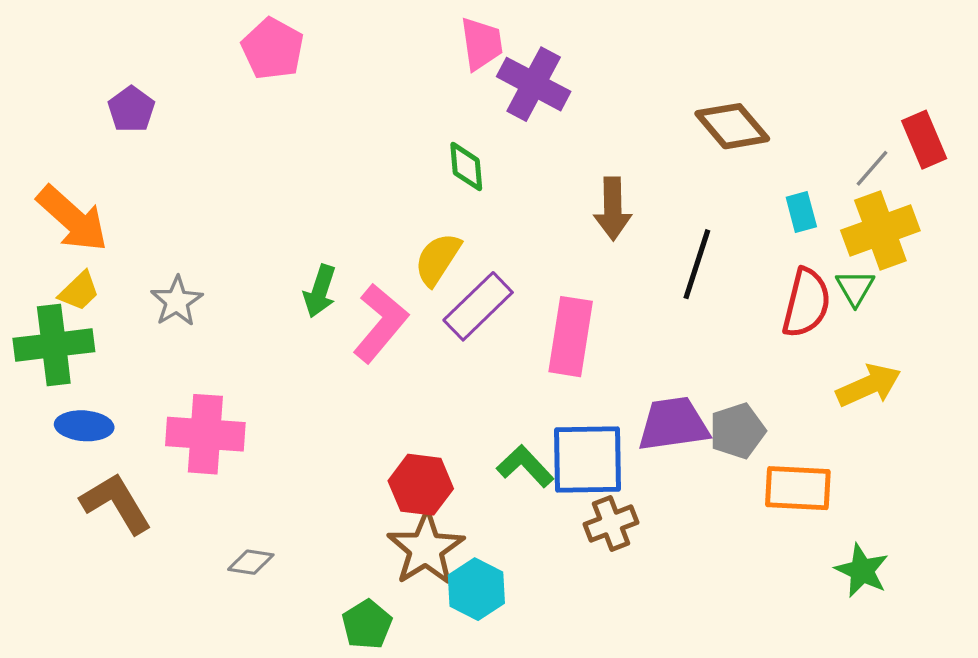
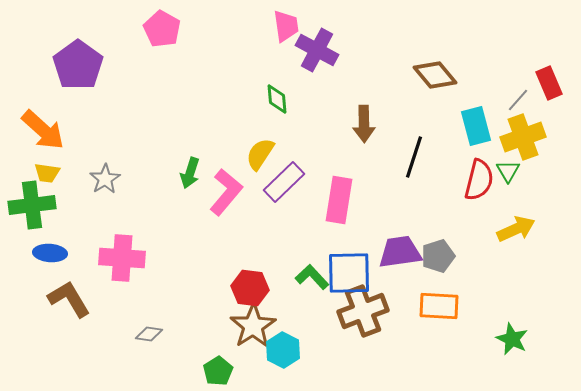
purple pentagon: (131, 109) -> (78, 65), size x1.8
cyan rectangle: (801, 212) -> (476, 126), size x1.6
yellow trapezoid: (79, 291) -> (47, 173), turned 52
orange rectangle: (798, 488) -> (439, 306), moved
brown cross: (611, 523) -> (363, 311), size x1.6

